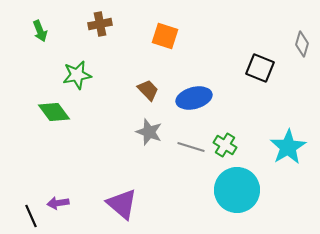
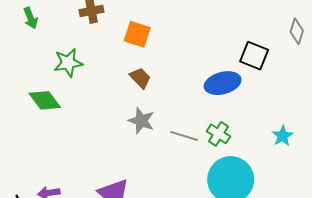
orange square: (165, 36) -> (137, 34), moved
blue ellipse: (194, 98) -> (223, 83), moved
cyan star: (288, 147) -> (283, 136), size x0.6

